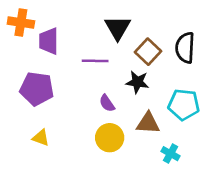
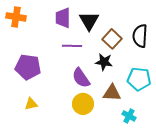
purple trapezoid: (49, 41) -> (63, 18), moved
purple semicircle: (107, 103) -> (81, 78), size x1.5
yellow triangle: (41, 138) -> (31, 104), turned -32

